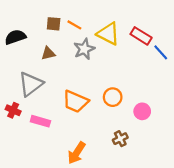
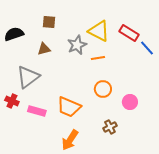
orange line: (74, 25) -> (98, 58), moved, turned -40
orange trapezoid: (75, 101) -> (69, 107), moved

